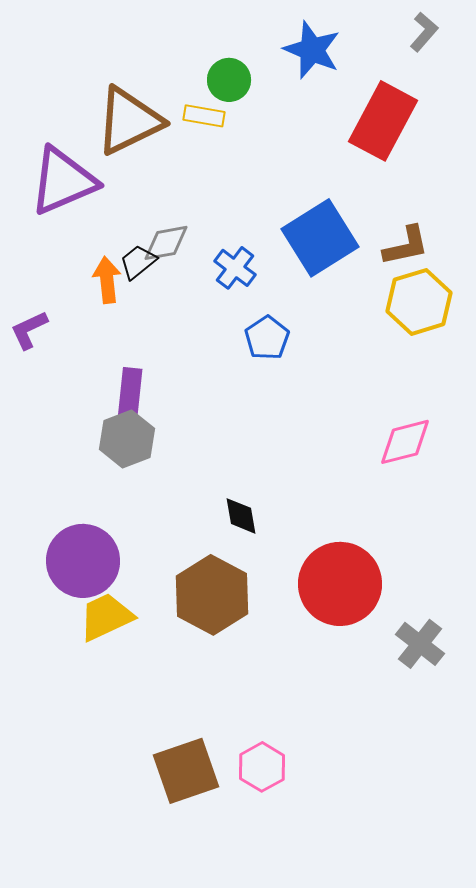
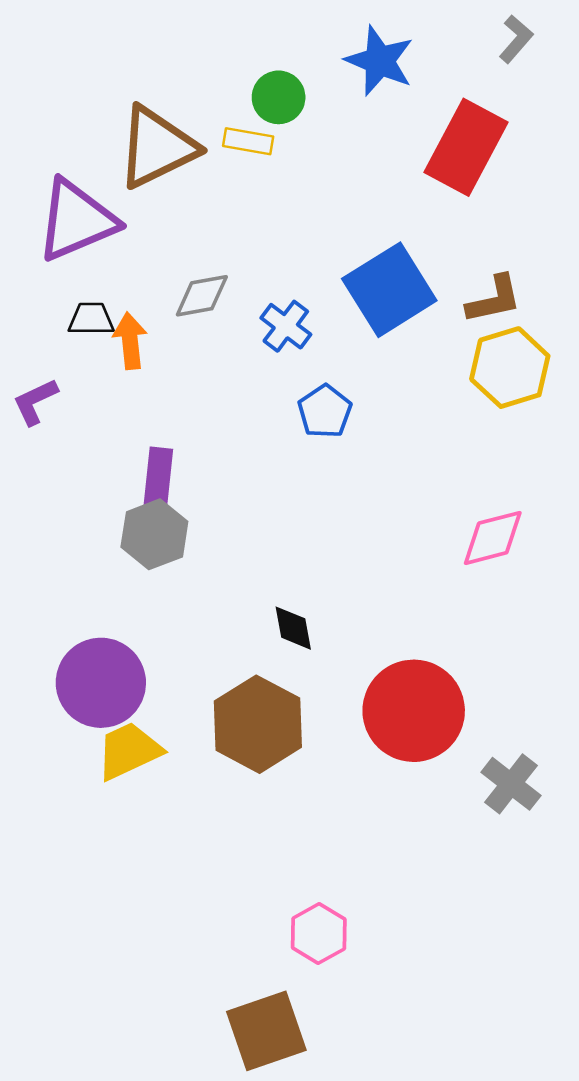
black trapezoid: (138, 262) -> (91, 319), moved, turned 39
brown square: (186, 771) -> (266, 1031), moved

